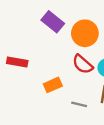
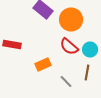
gray line: (79, 104) -> (66, 82), turned 32

